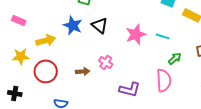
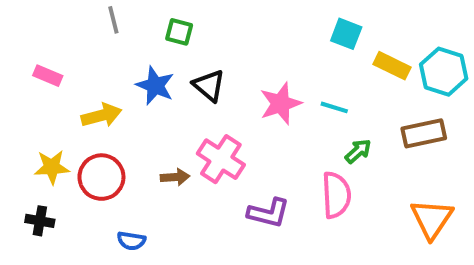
yellow star: (21, 56) -> (52, 167), moved
pink cross: (106, 62) -> (221, 159), size x1.6

